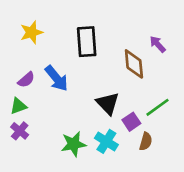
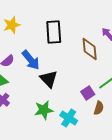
black triangle: (108, 103) -> (49, 79), moved
cyan cross: (106, 141) -> (69, 118), moved

